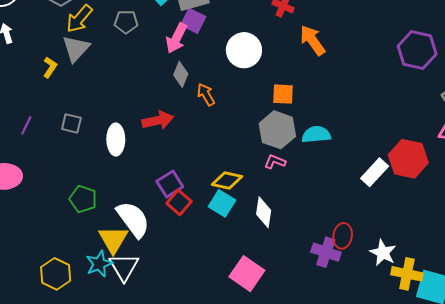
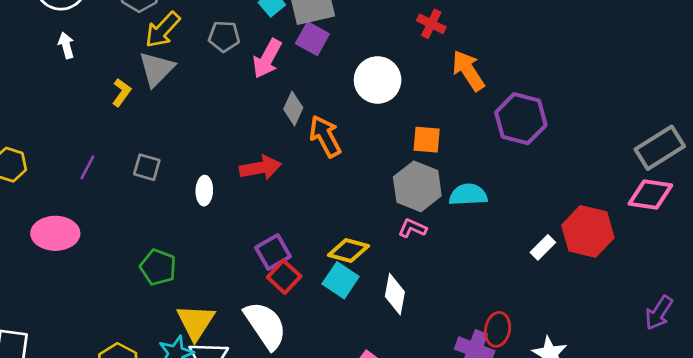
pink arrow: (176, 38) -> (267, 59), moved
purple hexagon: (417, 50) -> (521, 119), moved
orange arrow: (206, 95) -> (325, 136), size x1.4
white ellipse: (116, 139) -> (204, 191), size x0.7
white rectangle: (375, 172) -> (543, 247), size x0.7
white semicircle: (133, 219) -> (265, 325), moved

